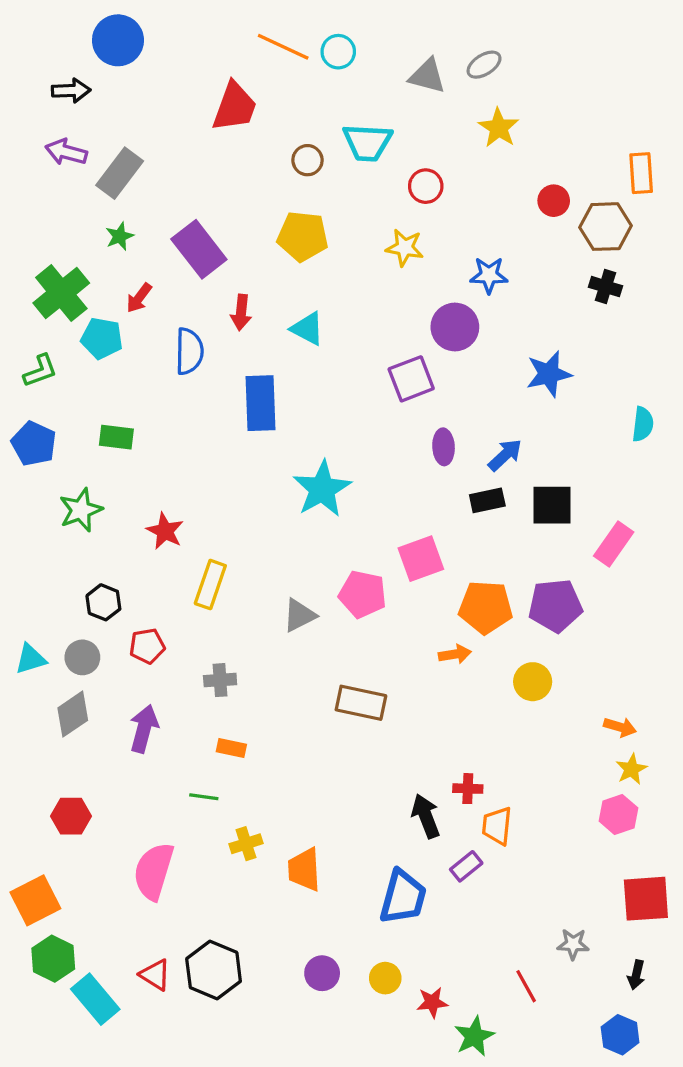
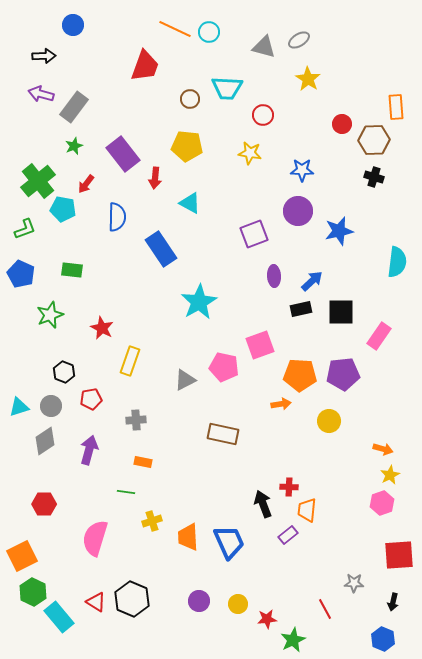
blue circle: (118, 40) -> (73, 25), size x0.7
red arrow: (241, 312) -> (155, 178), moved
purple circle: (455, 327) -> (298, 211), moved
blue rectangle: (261, 403) -> (161, 249), turned -32
cyan semicircle: (643, 424) -> (397, 262), size x1.4
blue trapezoid: (403, 897) -> (229, 542), moved, turned -39

